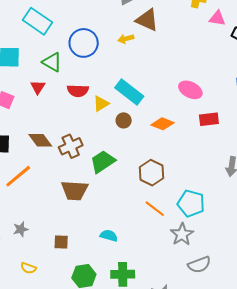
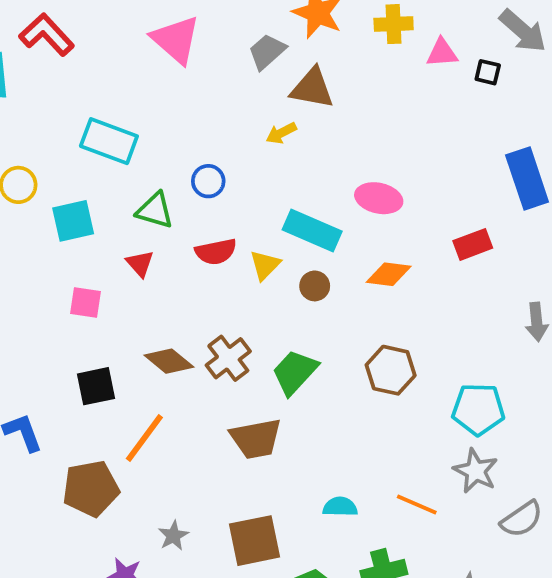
blue circle: (84, 43) -> (208, 181), moved, size x0.6
pink ellipse: (190, 90) -> (379, 198), moved
orange line: (155, 209) -> (417, 504), moved
brown square: (61, 242) -> (254, 541), size x1.8

